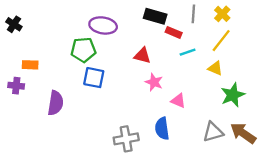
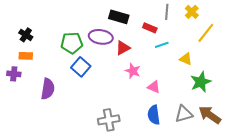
black rectangle: (155, 16) -> (119, 17), moved
black cross: (14, 24) -> (26, 35), moved
purple ellipse: (103, 25) -> (101, 37), moved
yellow line: (221, 41) -> (206, 33), moved
red triangle: (142, 56) -> (123, 48), turned -42
blue square: (94, 78) -> (81, 67), turned 30
blue semicircle: (162, 128) -> (154, 115), moved

